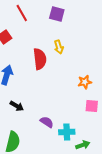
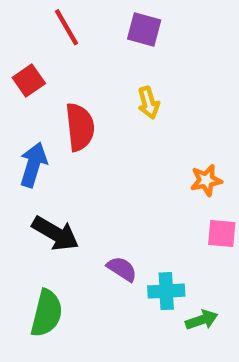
red semicircle: (40, 59) -> (80, 127), moved
black arrow: (17, 106) -> (55, 233), size x1.5

